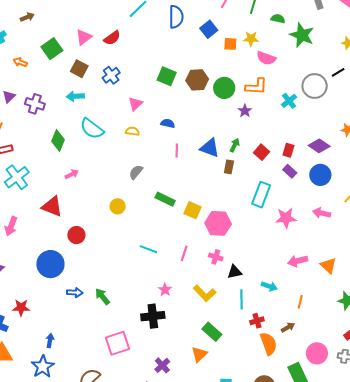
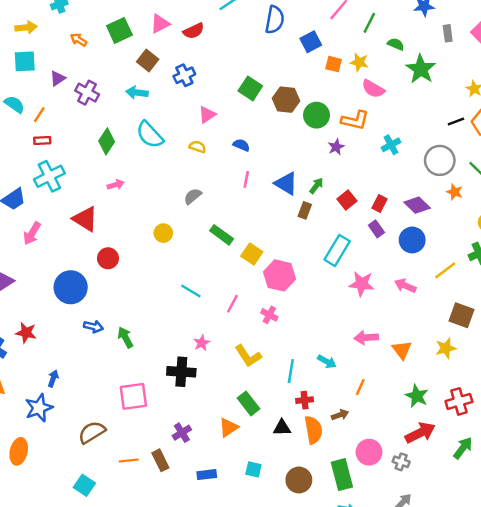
gray circle: (315, 86) -> (440, 160), moved
black triangle: (234, 272) -> (282, 428), moved

